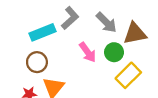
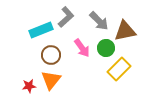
brown circle: (37, 62) -> (51, 55), moved

